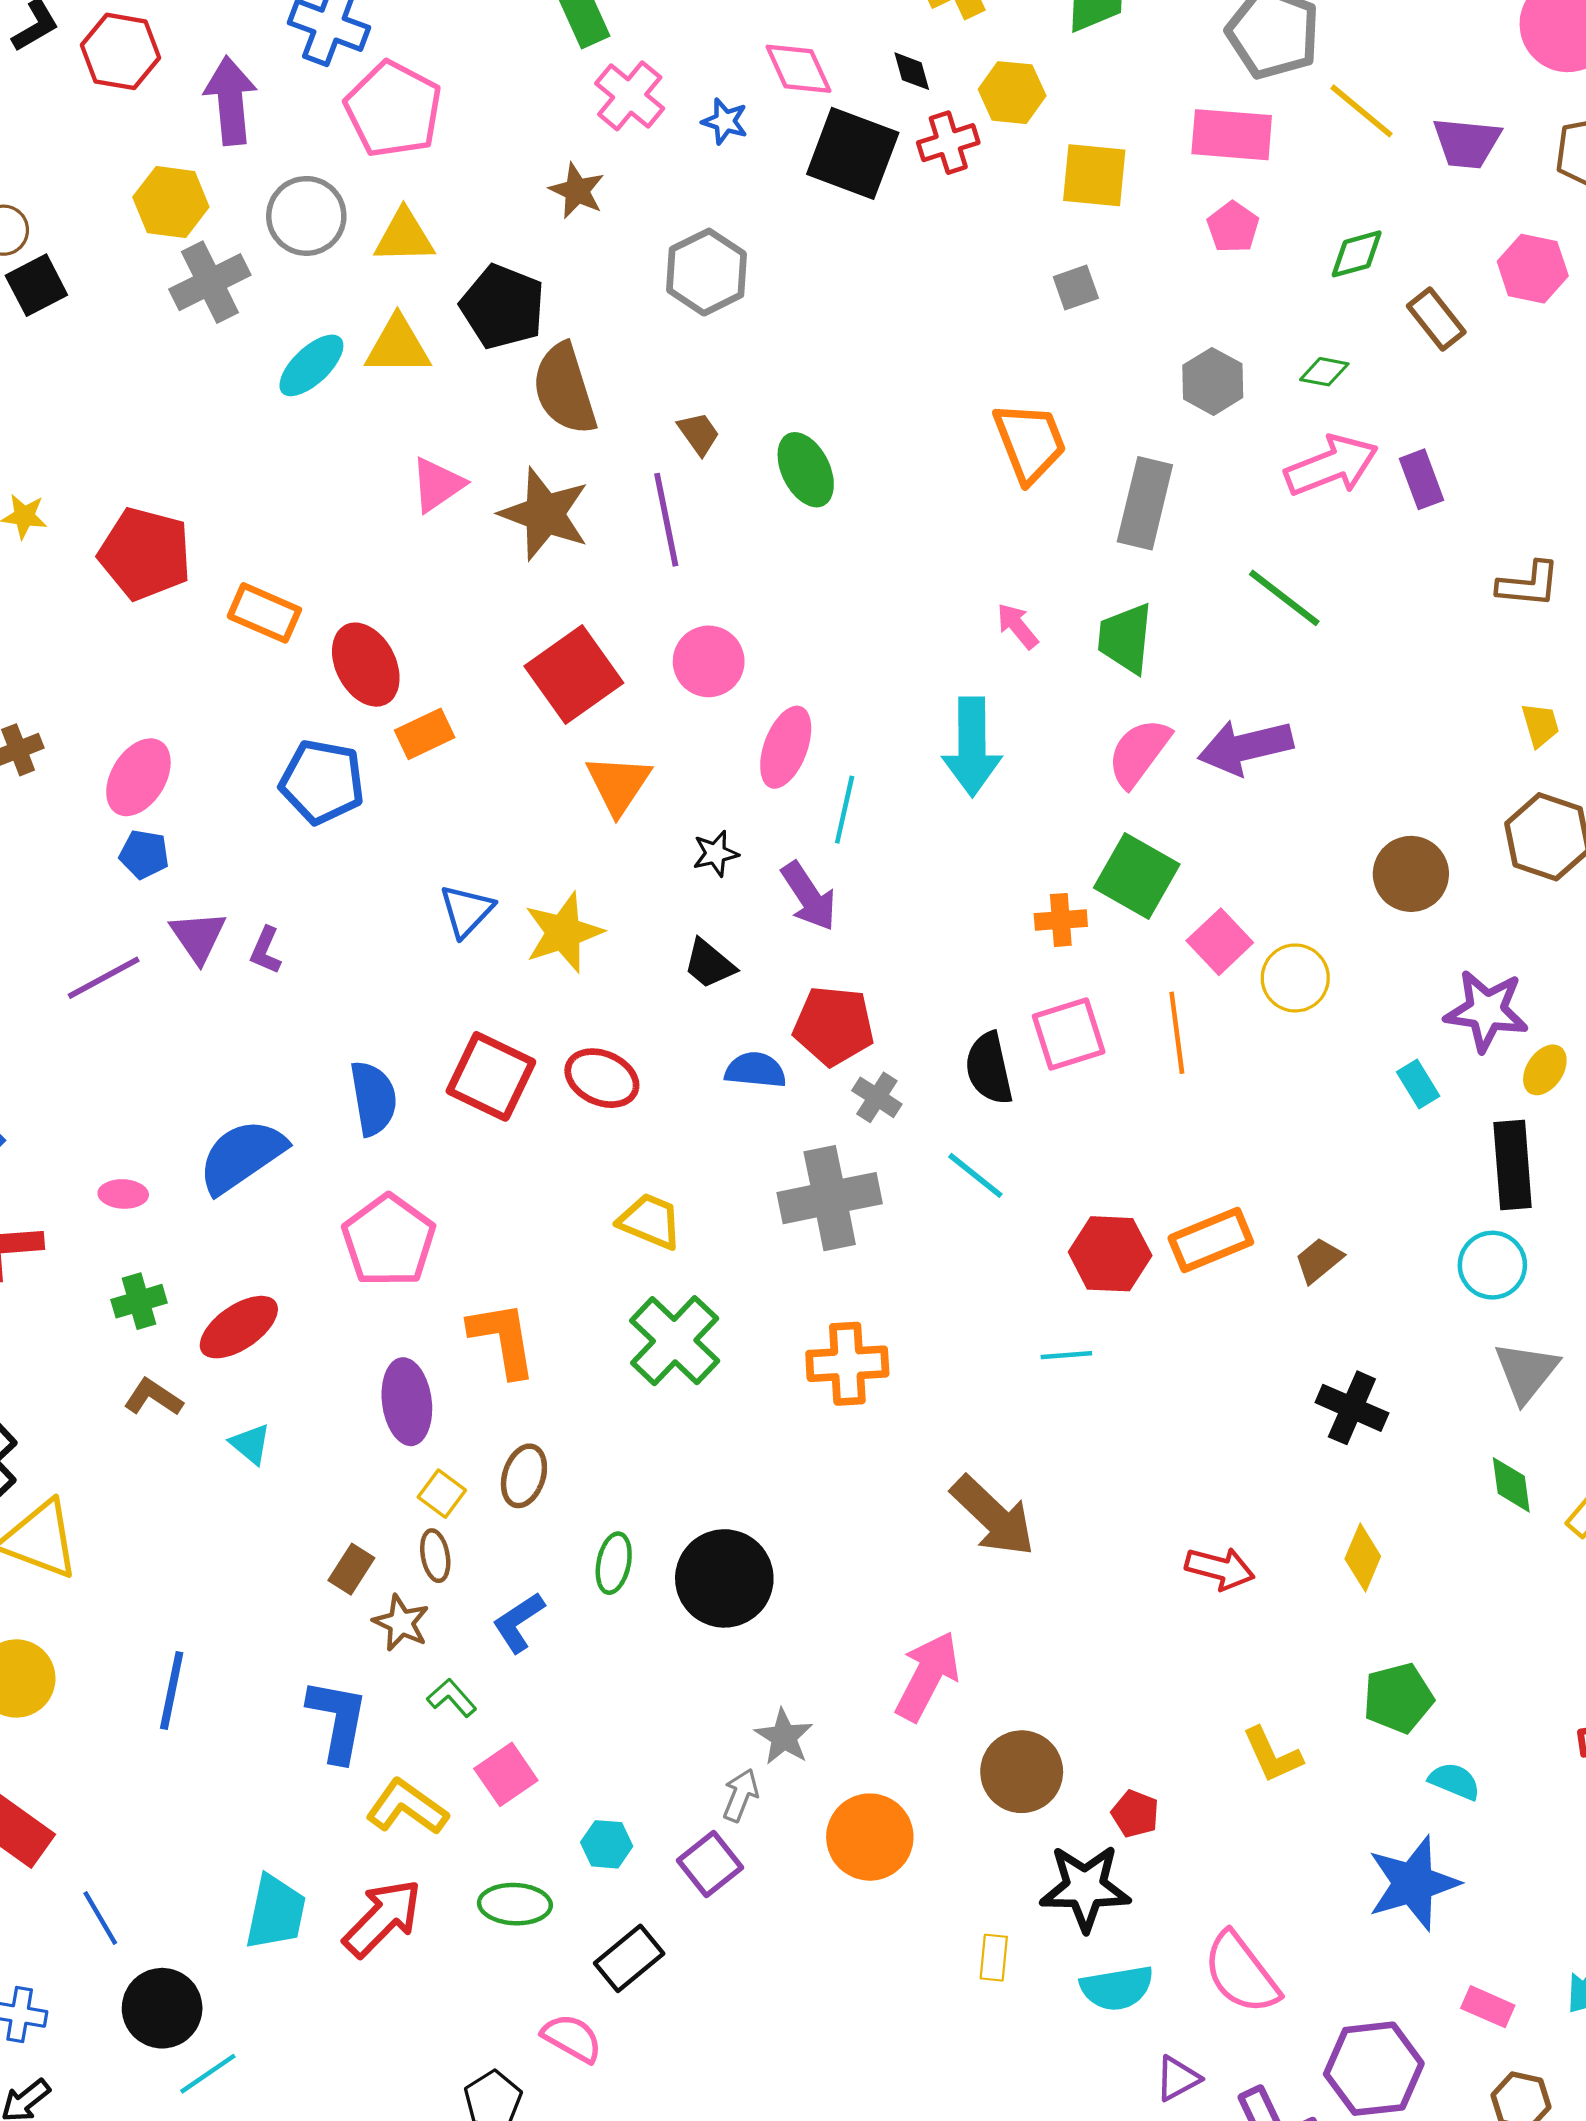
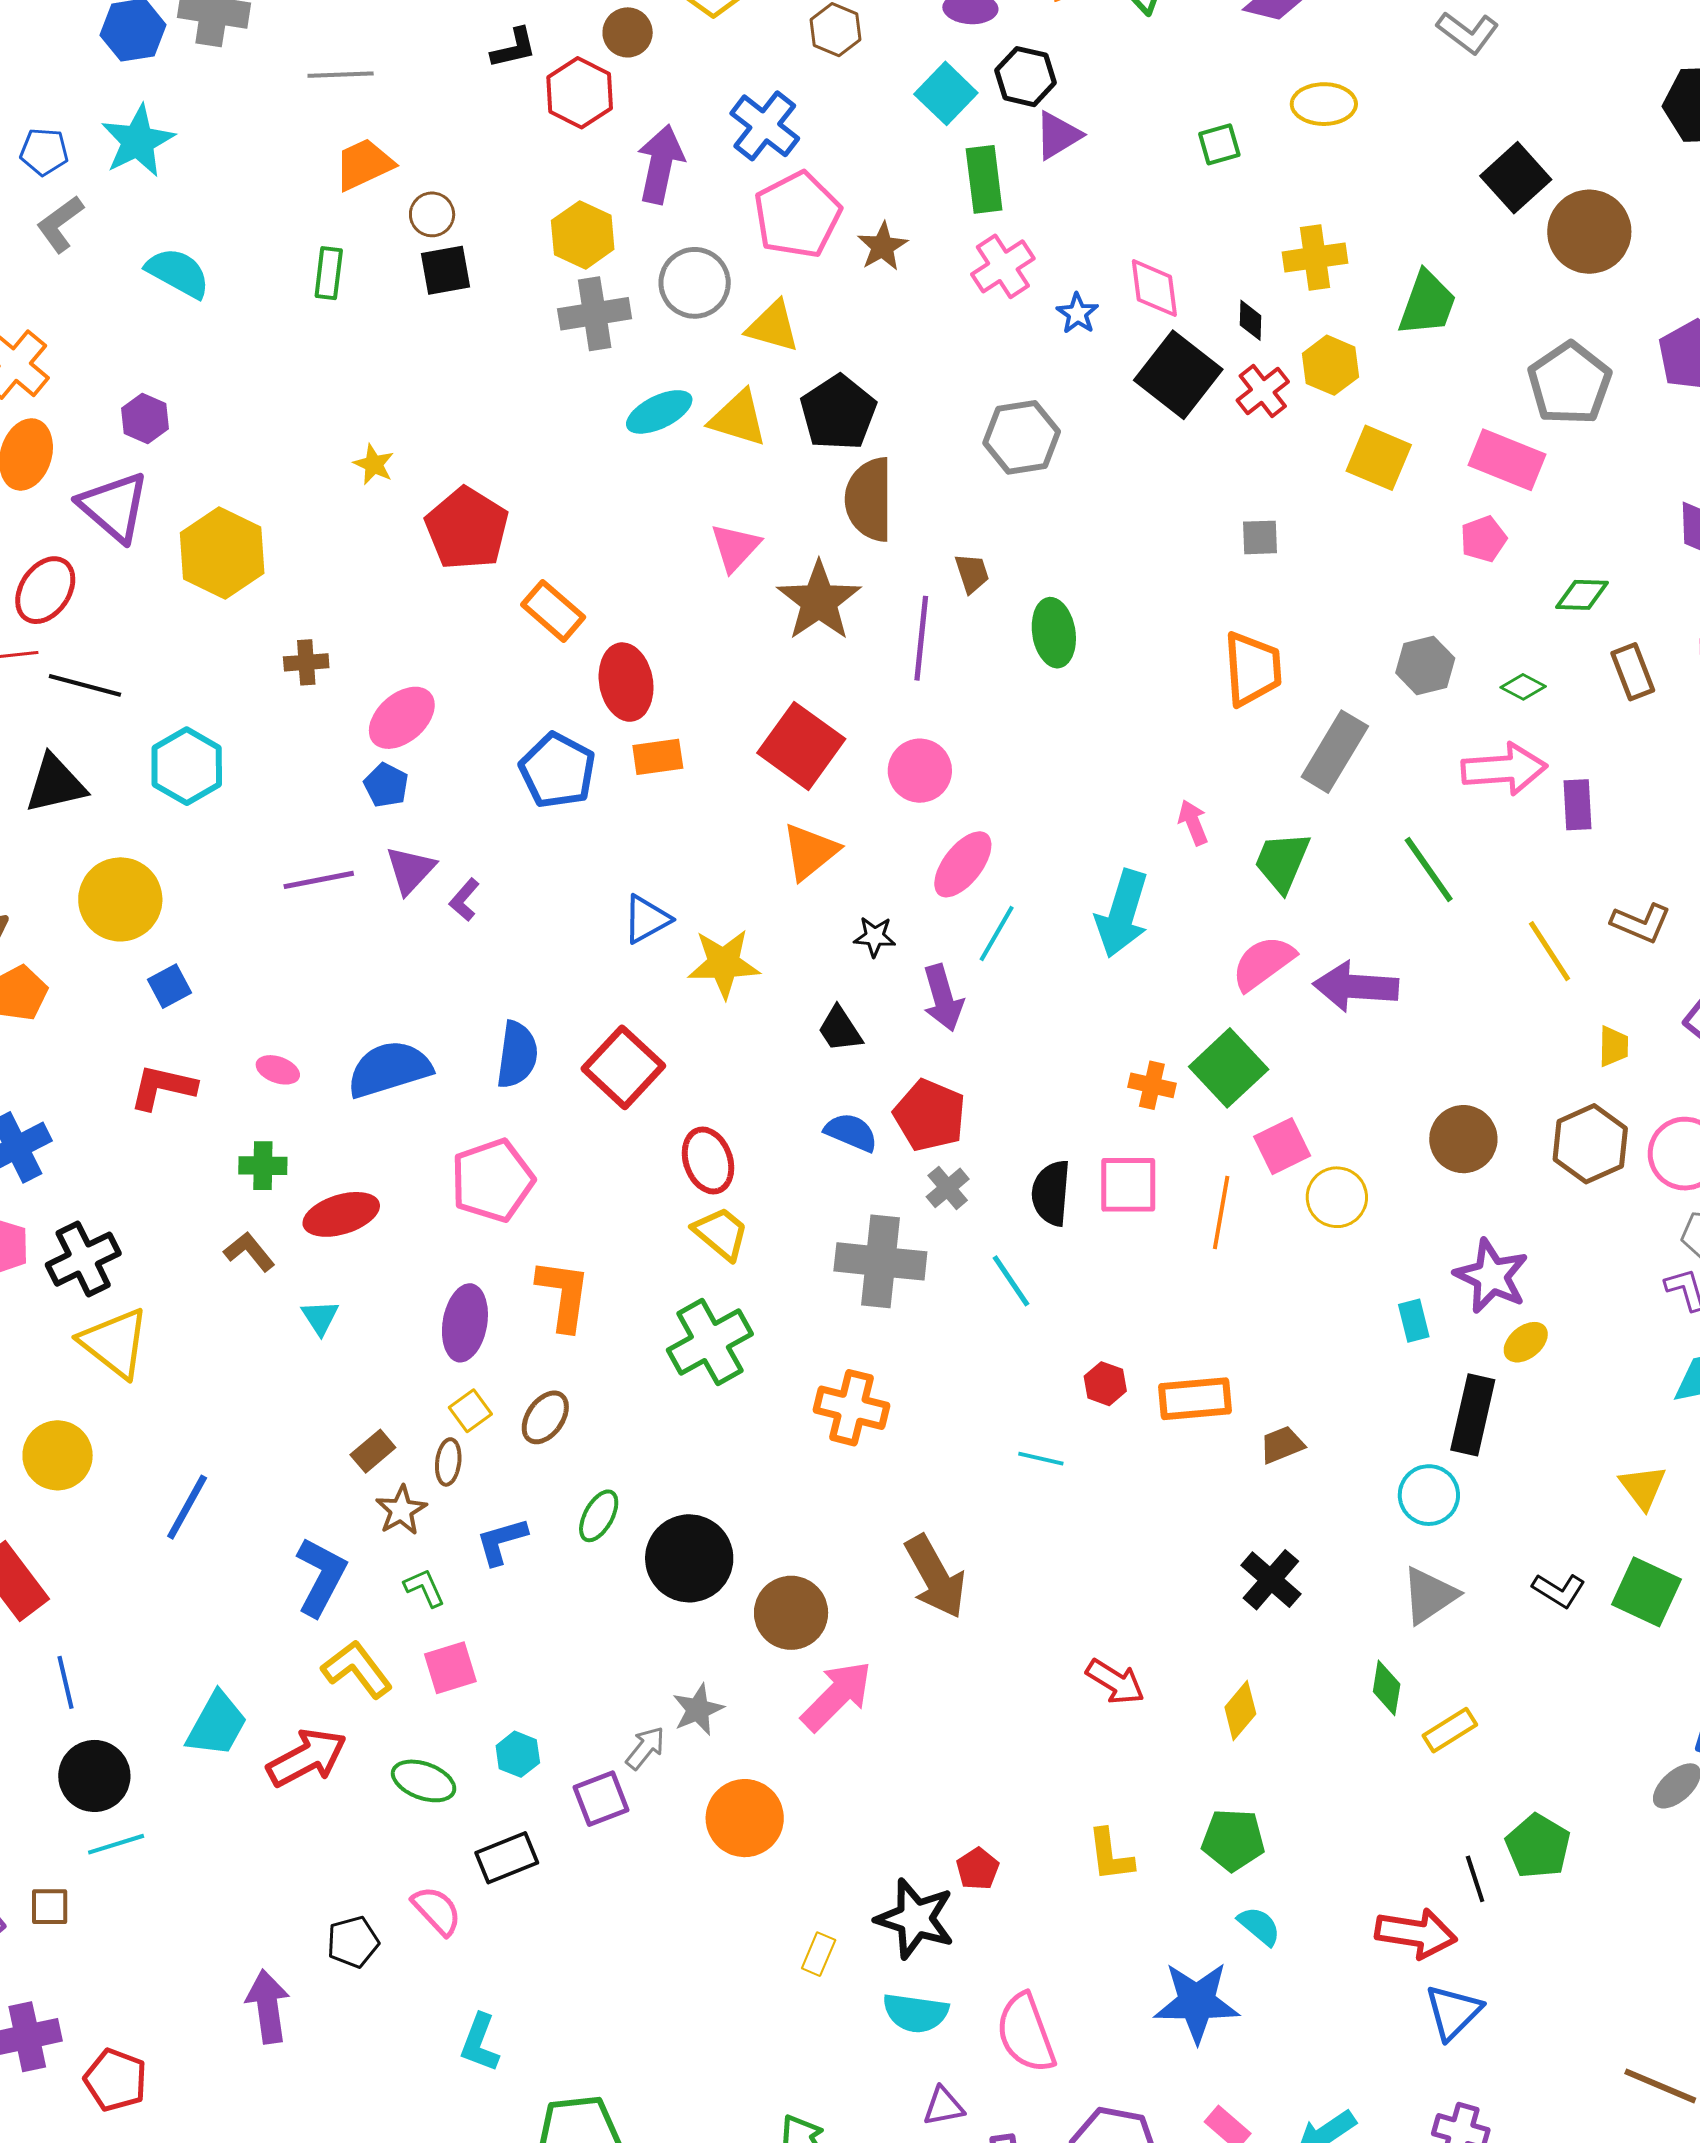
yellow line: (1361, 111) -> (1549, 951), moved
red cross: (948, 143) -> (1263, 391), turned -38
brown star: (577, 191) -> (882, 246), moved
gray square: (1076, 288) -> (1260, 537), moved
pink triangle: (437, 485) -> (735, 547), turned -30
red square: (574, 675) -> (801, 746), turned -36
red ellipse: (602, 1078) -> (708, 1160), moved, turned 30
red hexagon: (1110, 1254) -> (1105, 1384), size x0.6
brown circle: (1022, 1772) -> (791, 1613), moved

